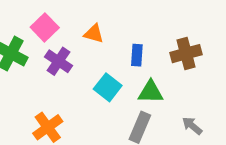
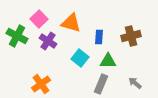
orange triangle: (94, 34) -> (71, 23), size x1.5

